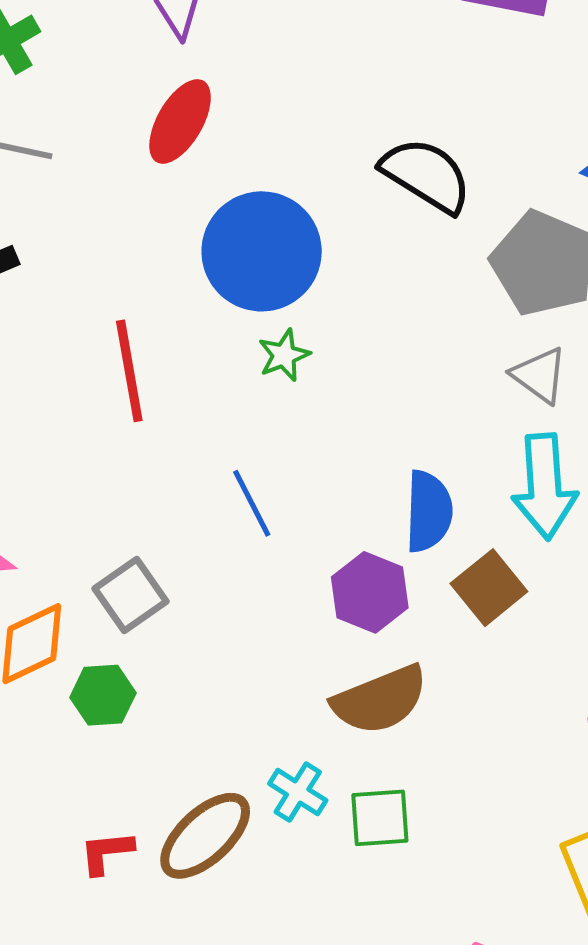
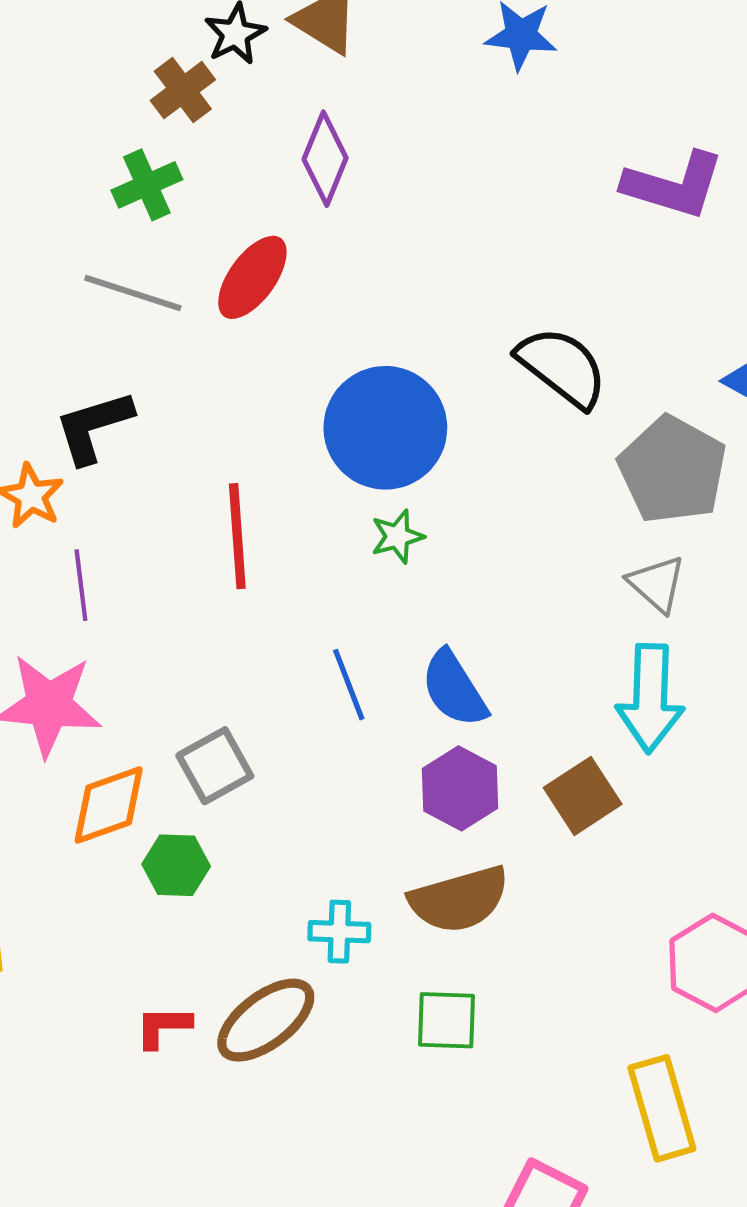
red ellipse: (180, 121) -> (252, 277), moved
blue semicircle: (429, 511) -> (454, 689), moved, turned 140
cyan cross: (298, 792) -> (339, 932), moved, turned -36

